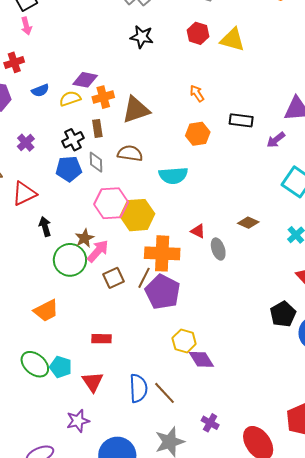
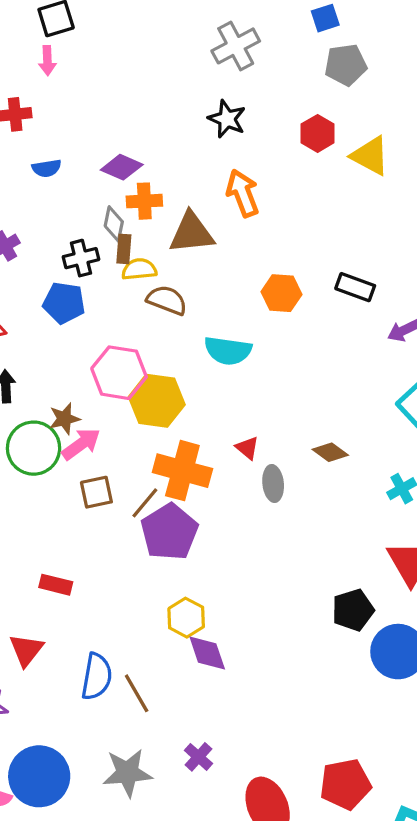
orange arrow: (197, 93) -> (243, 193), moved, size x1.6
yellow semicircle: (70, 99) -> (139, 269), moved
gray diamond: (96, 162) -> (114, 224), moved

